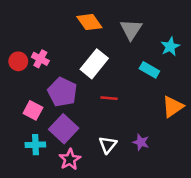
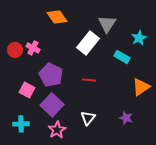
orange diamond: (89, 22) -> (57, 17), moved
white rectangle: (94, 64) -> (88, 43), moved
purple star: (141, 142) -> (126, 118), moved
cyan cross: (35, 145) -> (21, 124), moved

